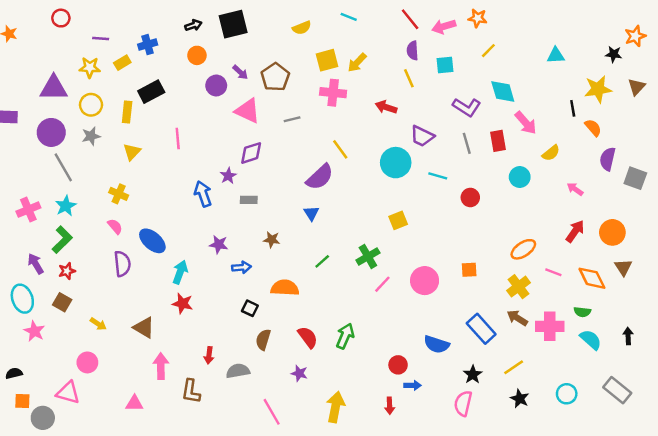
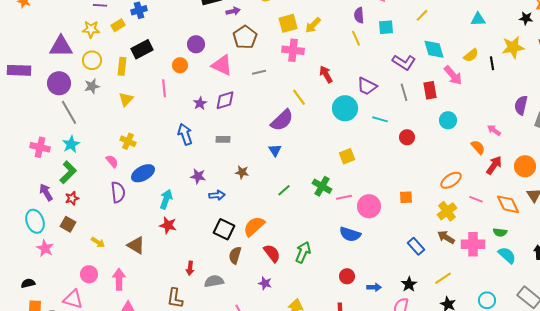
orange circle: (197, 55) -> (180, 65), moved
purple arrow: (240, 72) -> (233, 11), moved, turned -56
red arrow: (386, 107) -> (326, 74), moved, turned 42
orange semicircle: (593, 128) -> (478, 147), moved
yellow semicircle: (551, 153) -> (471, 55), moved
purple star: (228, 176) -> (200, 103), moved
yellow cross: (119, 194) -> (128, 141), moved
pink cross: (28, 210) -> (40, 147), turned 36
blue ellipse: (152, 241) -> (143, 173), turned -70
green cross: (368, 256) -> (322, 186), turned -30
pink line: (382, 284) -> (344, 197), moved, turned 35
orange semicircle: (285, 288) -> (254, 226), moved, turned -45
black square: (250, 308) -> (224, 229), size x1.5
blue rectangle: (481, 329) -> (416, 246), size x0.7
blue semicircle: (437, 344) -> (350, 234), moved
pink arrow: (161, 366) -> (119, 279), moved
blue arrow: (412, 385) -> (374, 287), moved

